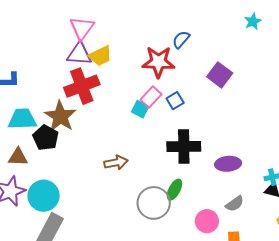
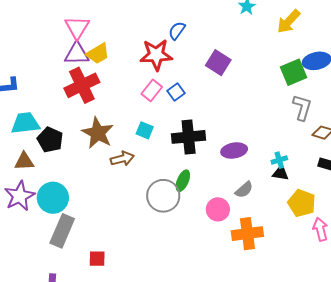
cyan square: (140, 109) -> (145, 130), moved
brown star: (60, 116) -> (98, 133), moved

